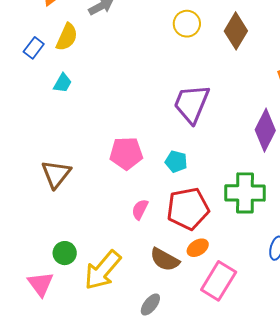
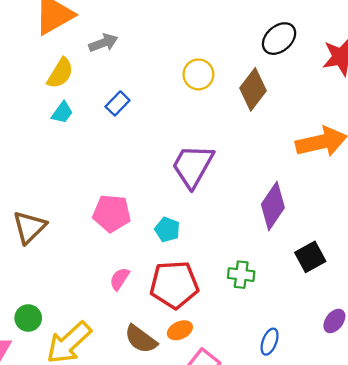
blue rectangle: (34, 48) -> (118, 103), moved
cyan trapezoid: (63, 83) -> (62, 113), moved
green cross: (245, 193) -> (241, 275), size x0.6

